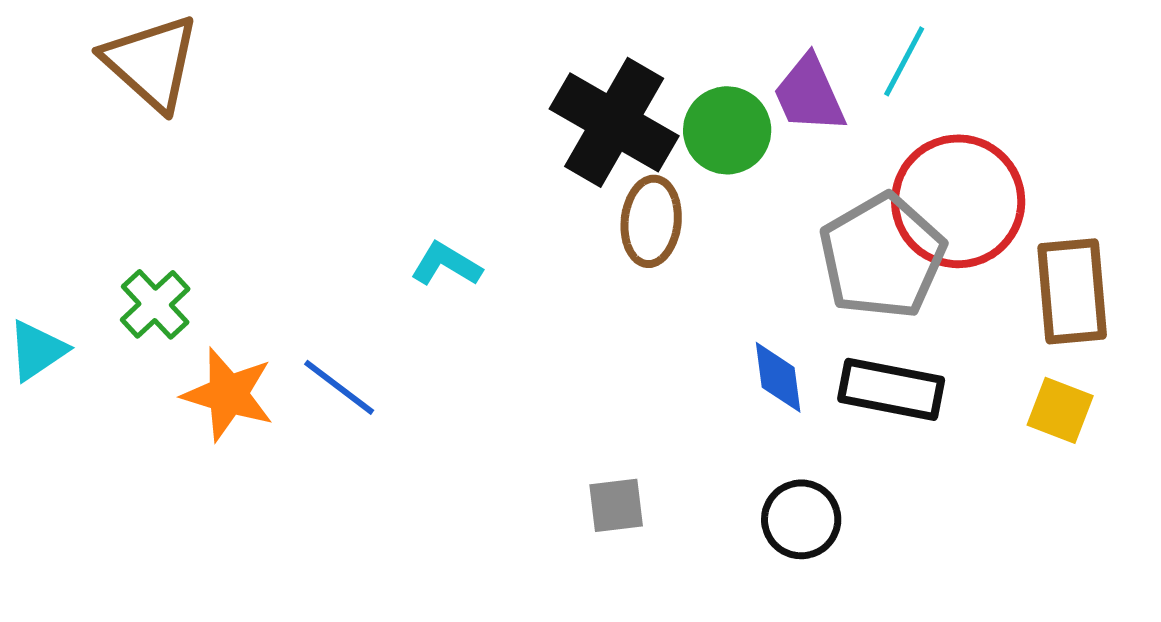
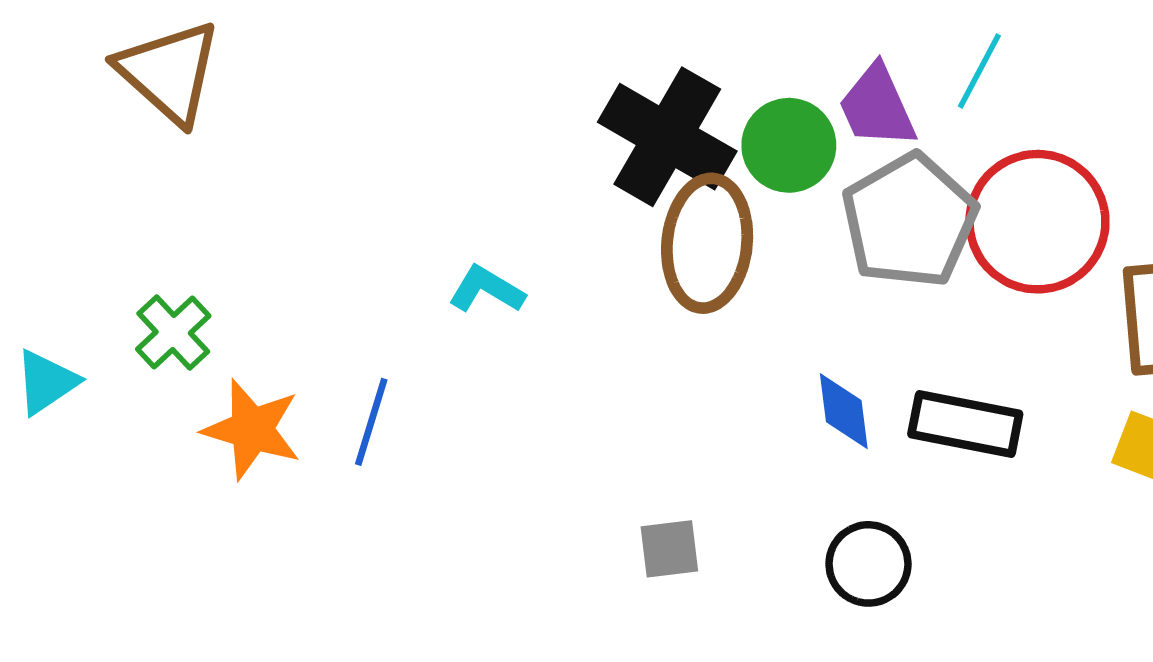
brown ellipse: (651, 221) -> (707, 243), size x1.4
gray pentagon: (882, 256) -> (909, 221), moved
blue line: (339, 387) -> (371, 422), turned 70

